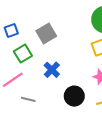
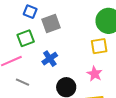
blue square: (11, 30) -> (30, 12), moved, turned 32

